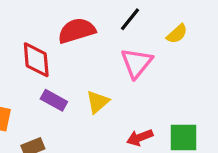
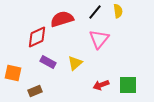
yellow semicircle: (177, 34) -> (118, 11), moved, turned -56
red diamond: (36, 60) -> (37, 37), turned 70

